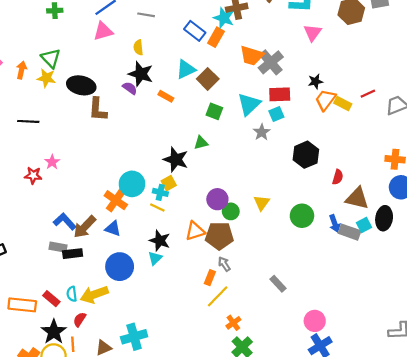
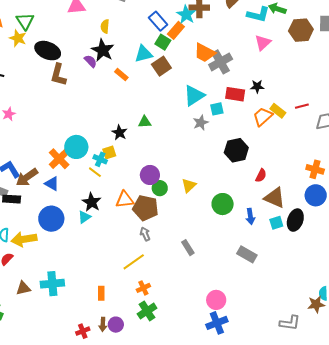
red rectangle: (280, 94) -> (235, 94), moved
orange trapezoid: (325, 100) -> (263, 117), moved
green square: (214, 111) -> (163, 42), moved
black star: (176, 159) -> (120, 133), size x0.7
gray rectangle: (350, 232) -> (247, 254), moved
orange rectangle: (210, 278) -> (101, 293), moved, turned -32
gray rectangle: (278, 284) -> (188, 248), moved

